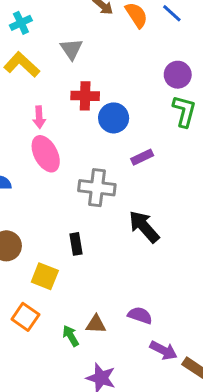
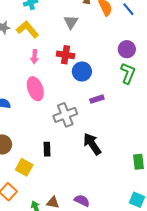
gray triangle: (71, 49) -> (71, 22), moved
pink arrow: (39, 117) -> (34, 57), moved
gray cross: (97, 188) -> (65, 115), turned -35

